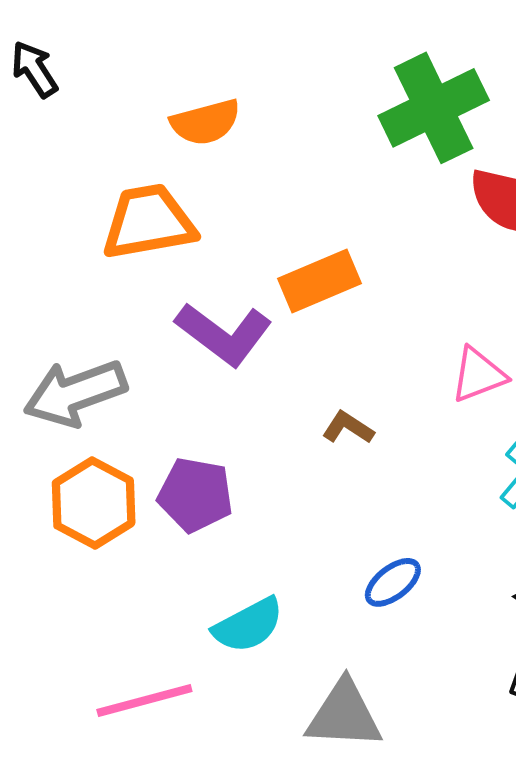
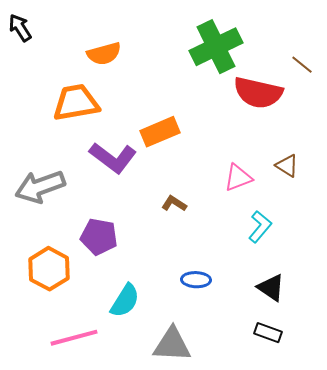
orange hexagon: (94, 503) -> (49, 269), moved
blue ellipse: (393, 582) -> (196, 280), turned 40
cyan semicircle: (248, 625) -> (125, 301), turned -30

